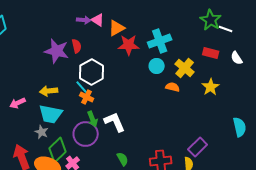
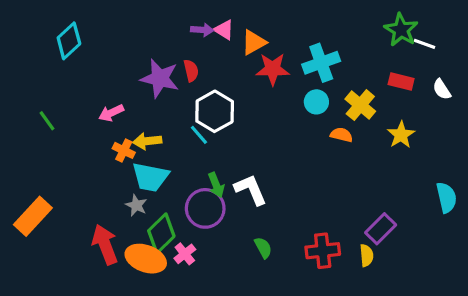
orange cross: (87, 97) -> (124, 150), moved
pink arrow: (18, 103) -> (111, 113), moved

